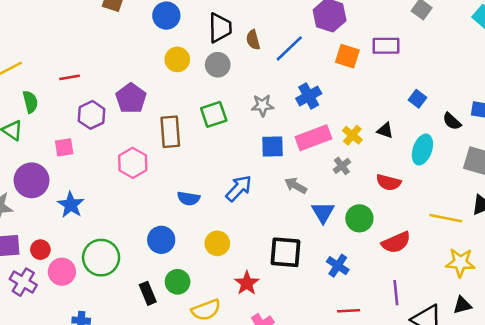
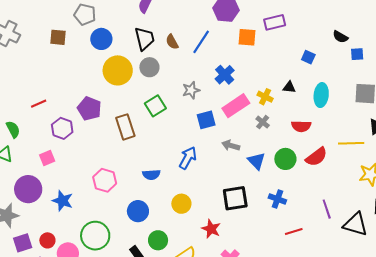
yellow circle: (177, 59) -> (118, 70), size x1.5
black semicircle: (452, 121) -> (340, 37), moved
pink hexagon: (133, 163) -> (105, 180), moved
red semicircle: (396, 242) -> (316, 157), moved

